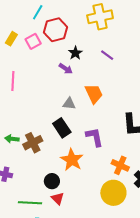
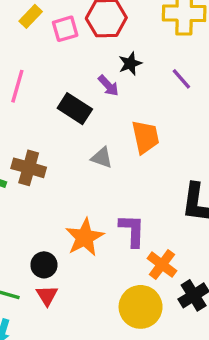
gray triangle: (69, 104) -> (102, 158), moved
black rectangle: (62, 128) -> (75, 109), moved, turned -36
purple L-shape: (95, 137) -> (132, 231), moved
brown cross: (33, 143) -> (29, 168), moved, turned 30

